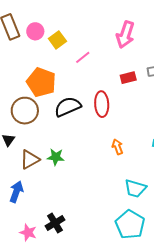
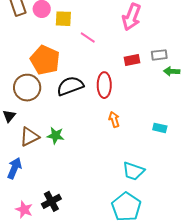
yellow square: (57, 40) -> (63, 19), turned 36
pink line: (83, 57) -> (88, 38), turned 70
orange arrow: (118, 147) -> (114, 119), moved

